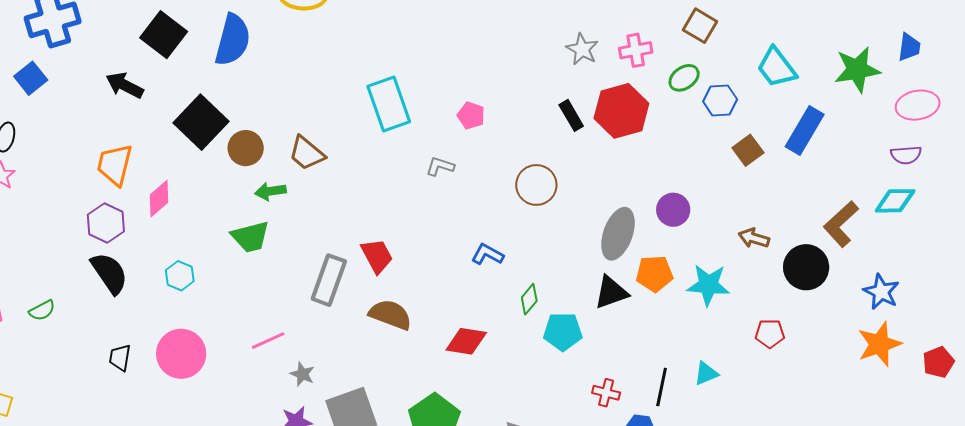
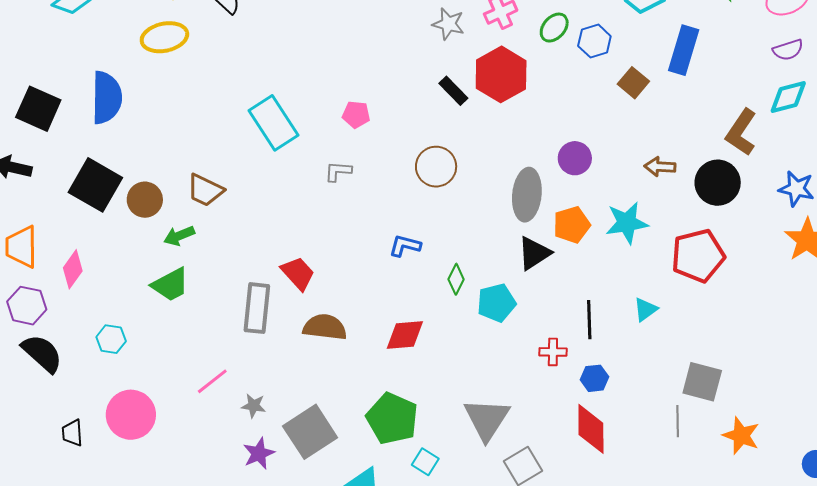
red pentagon: (770, 334) -> (698, 256), size x1.8
black line: (662, 387) -> (589, 320), moved

